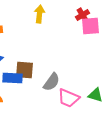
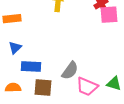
brown square: (24, 70) -> (43, 88), moved

